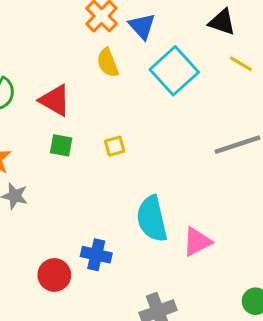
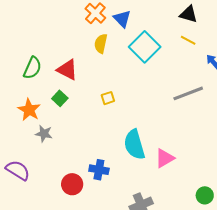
black triangle: (222, 22) -> (189, 14), moved
yellow semicircle: (108, 63) -> (101, 44), turned 36
green square: (61, 145) -> (60, 98), moved, turned 35

